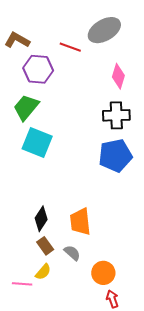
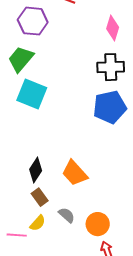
orange trapezoid: (80, 222) -> (75, 173), turned -36
gray semicircle: (72, 253) -> (67, 215), moved

